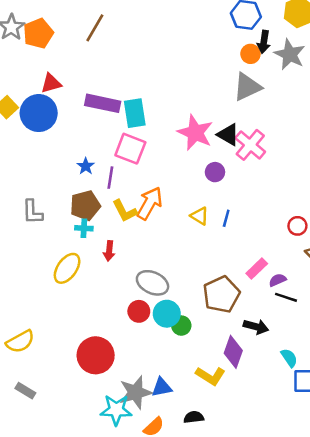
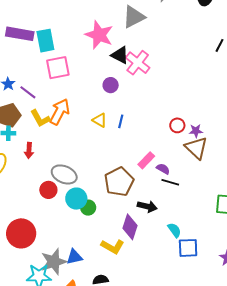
pink star: (195, 133) -> (99, 35), moved
pink square: (130, 149) -> (58, 68), moved, turned -30
purple line: (110, 178) -> (28, 92), turned -60
purple semicircle: (278, 280) -> (163, 169), turned 56
red circle: (139, 311) -> (48, 190), moved

